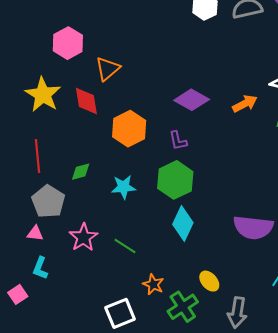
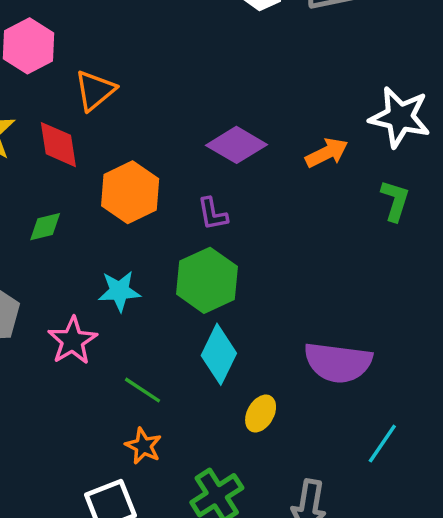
green diamond: (81, 172) -> (45, 227), moved
pink star: (83, 237) -> (72, 341), moved
green line: (125, 246) -> (142, 390), moved
yellow ellipse: (209, 281) -> (261, 414), moved, turned 70
orange star: (153, 284) -> (143, 446), moved

